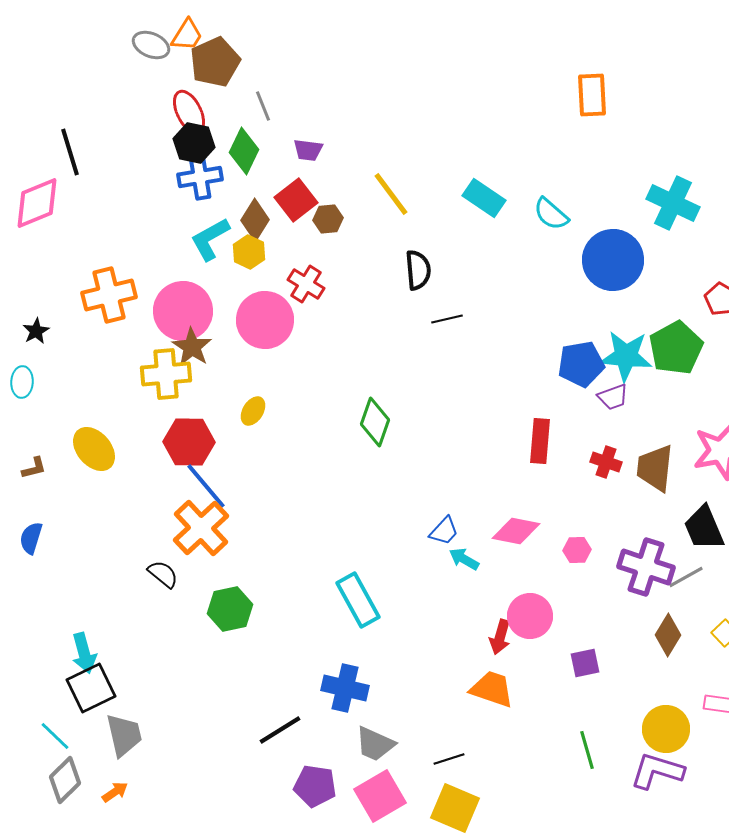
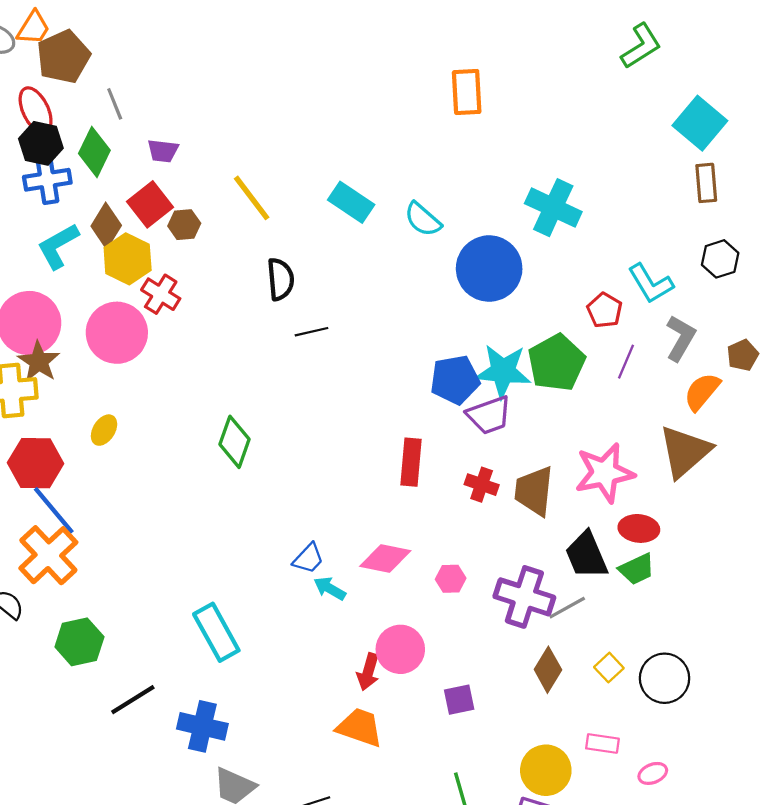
yellow hexagon: (249, 252) -> (128, 259), moved, size x1.4
purple trapezoid: (613, 397) -> (489, 415), size x1.4
black line: (280, 730) -> (133, 700), moved

